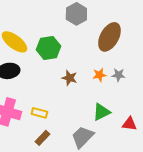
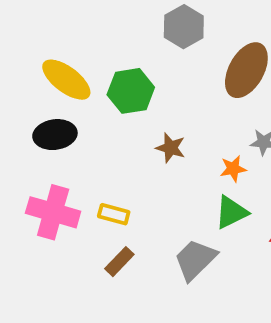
orange star: (99, 75) -> (233, 169), moved

